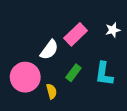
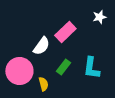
white star: (113, 30) -> (99, 17), moved

